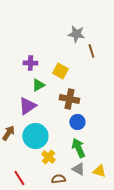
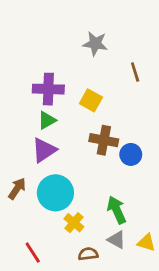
gray star: (76, 34) -> (95, 44), moved
purple cross: (30, 63) -> (48, 89), size x1.5
green triangle: (38, 85) -> (47, 120), moved
blue circle: (77, 122) -> (131, 154), moved

